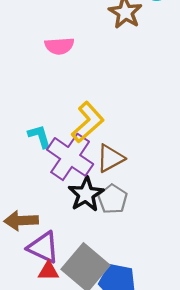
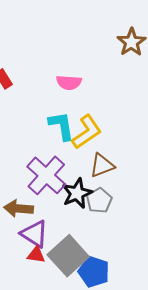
pink semicircle: (59, 46) -> (69, 83), moved
cyan L-shape: (40, 136) -> (61, 126), moved, size x1.4
purple cross: (70, 157) -> (46, 175), moved

